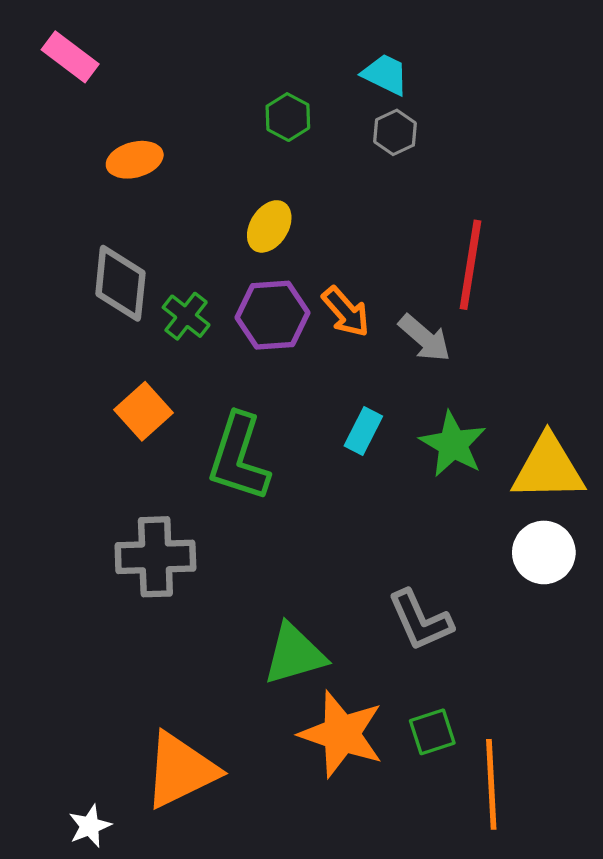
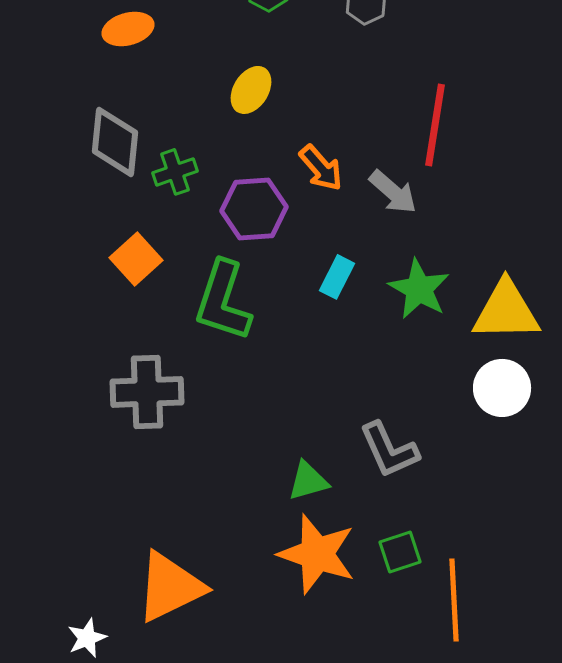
purple hexagon: (273, 315) -> (254, 209), moved
green cross: (186, 316) -> (175, 172), turned 33
green triangle: (294, 654) -> (308, 481), moved, size x0.7

